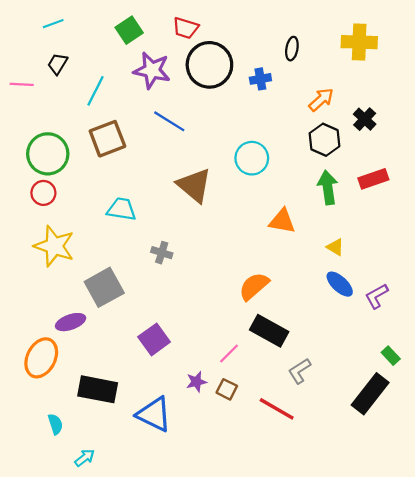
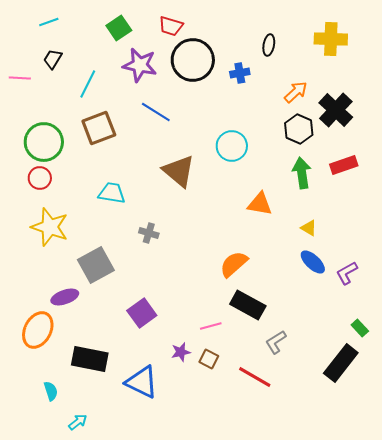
black cross: (365, 119) -> (336, 110), size x1.6
pink line: (229, 354) -> (211, 326), turned 30

